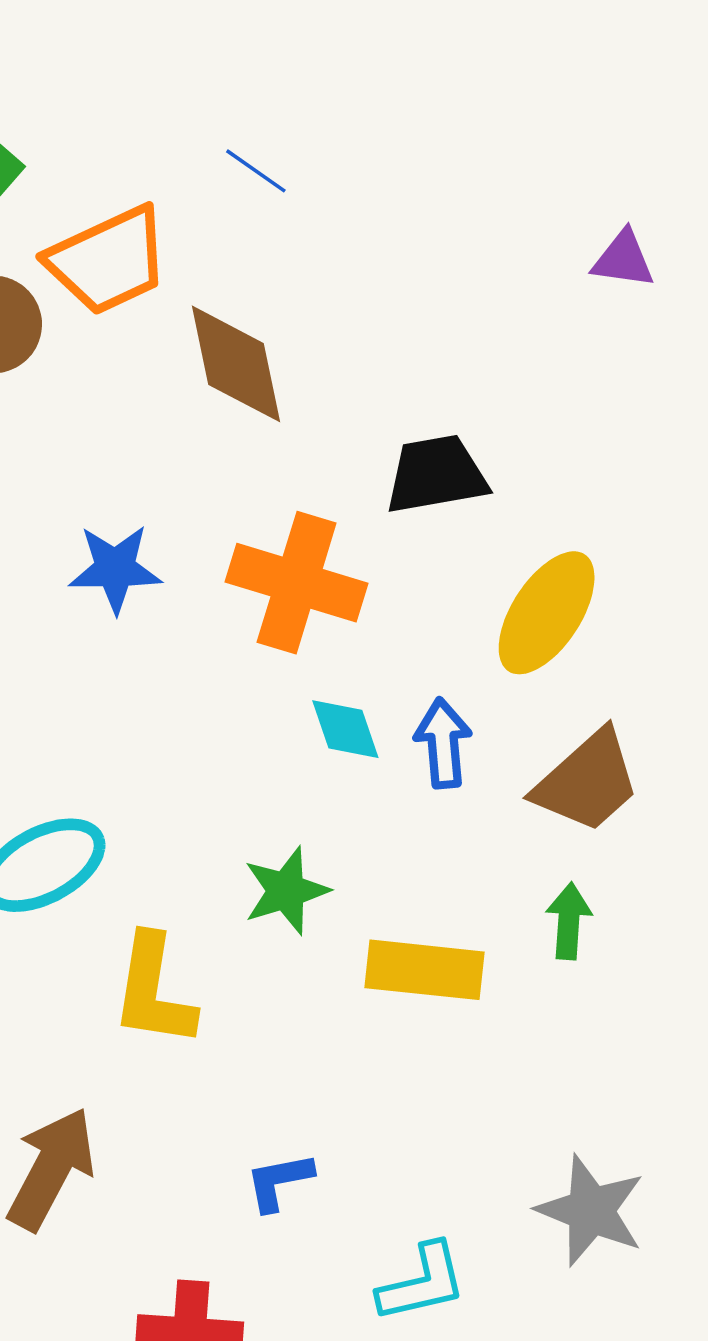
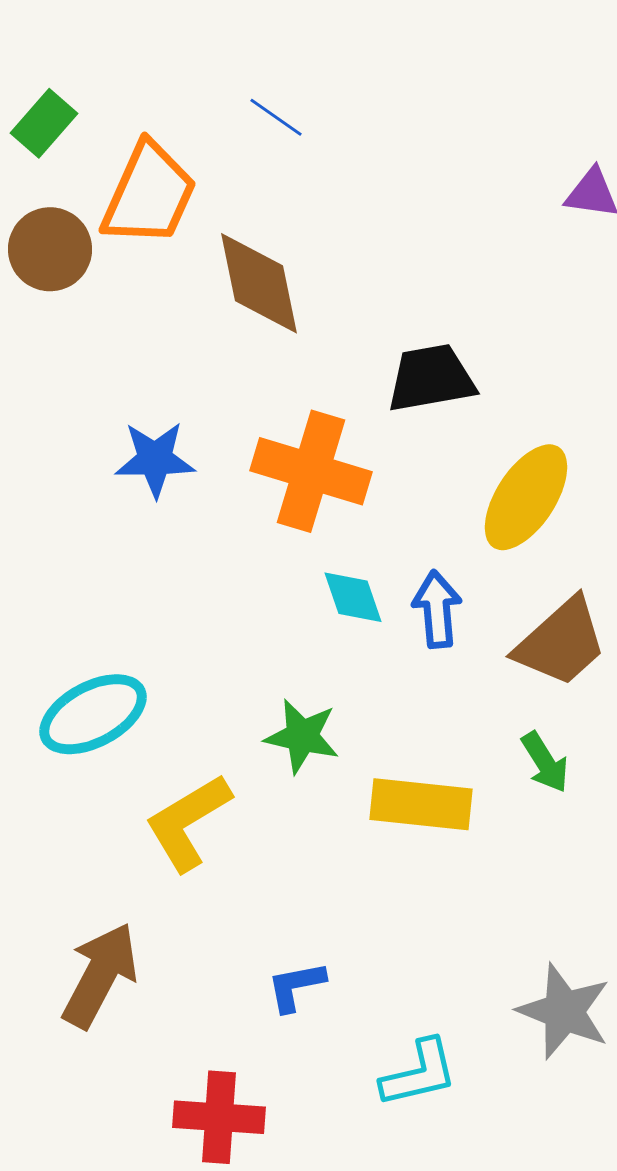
orange trapezoid: (108, 260) -> (149, 194), turned -41
green star: (286, 891) -> (302, 736), turned 30
green arrow: (569, 921) -> (545, 762), turned 144
yellow L-shape: (154, 991) -> (188, 822), turned 50

